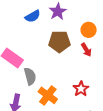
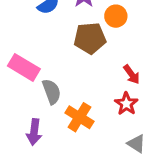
orange circle: (89, 30) -> (116, 16), moved
red arrow: (86, 50) -> (132, 74), moved

